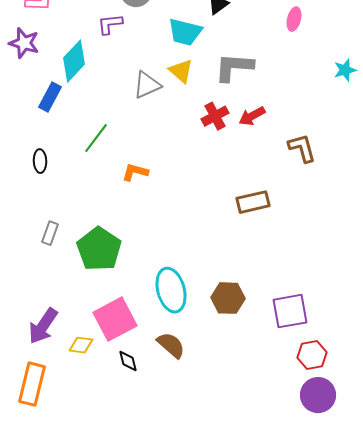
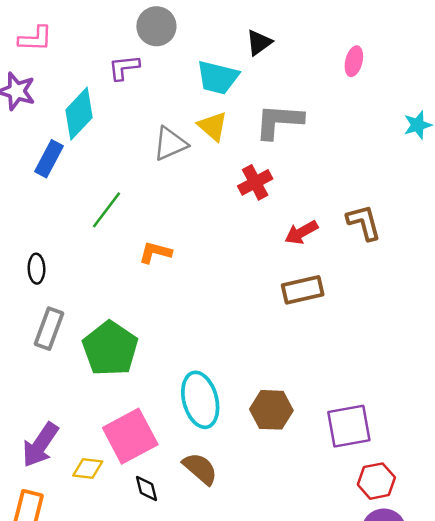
red arrow: (252, 116) -> (301, 232), moved
black ellipse: (40, 161) -> (36, 269), moved
gray rectangle: (50, 233) -> (49, 329), size x1.4

